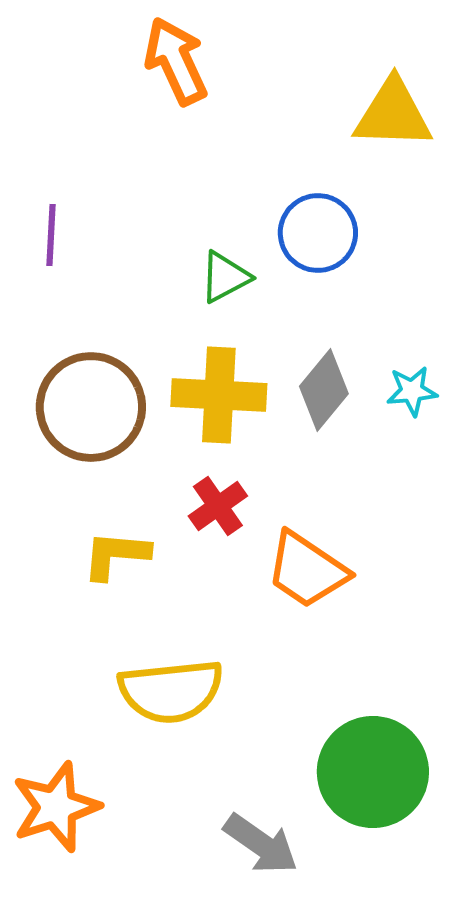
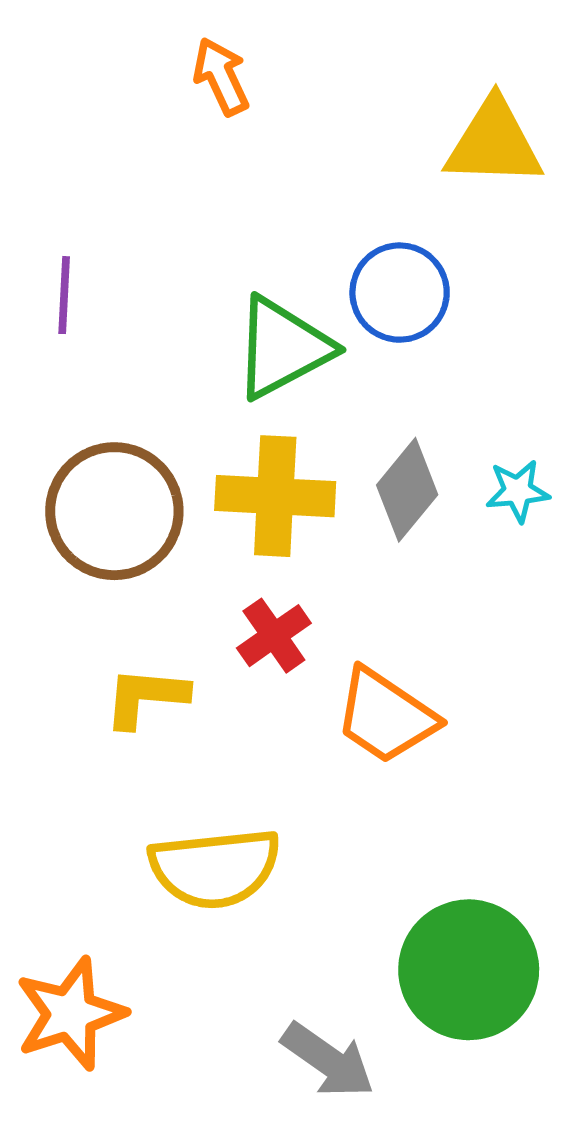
orange arrow: (176, 61) -> (221, 76), size x0.7
green triangle: (225, 277) -> (283, 348), size x1.6

